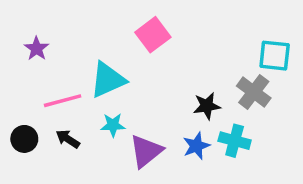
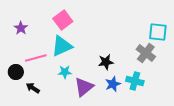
pink square: (153, 35) -> (63, 20), moved
black star: (207, 106) -> (106, 62), moved
black circle: (24, 139) -> (16, 72), moved
black arrow: (68, 139) -> (33, 88), moved

